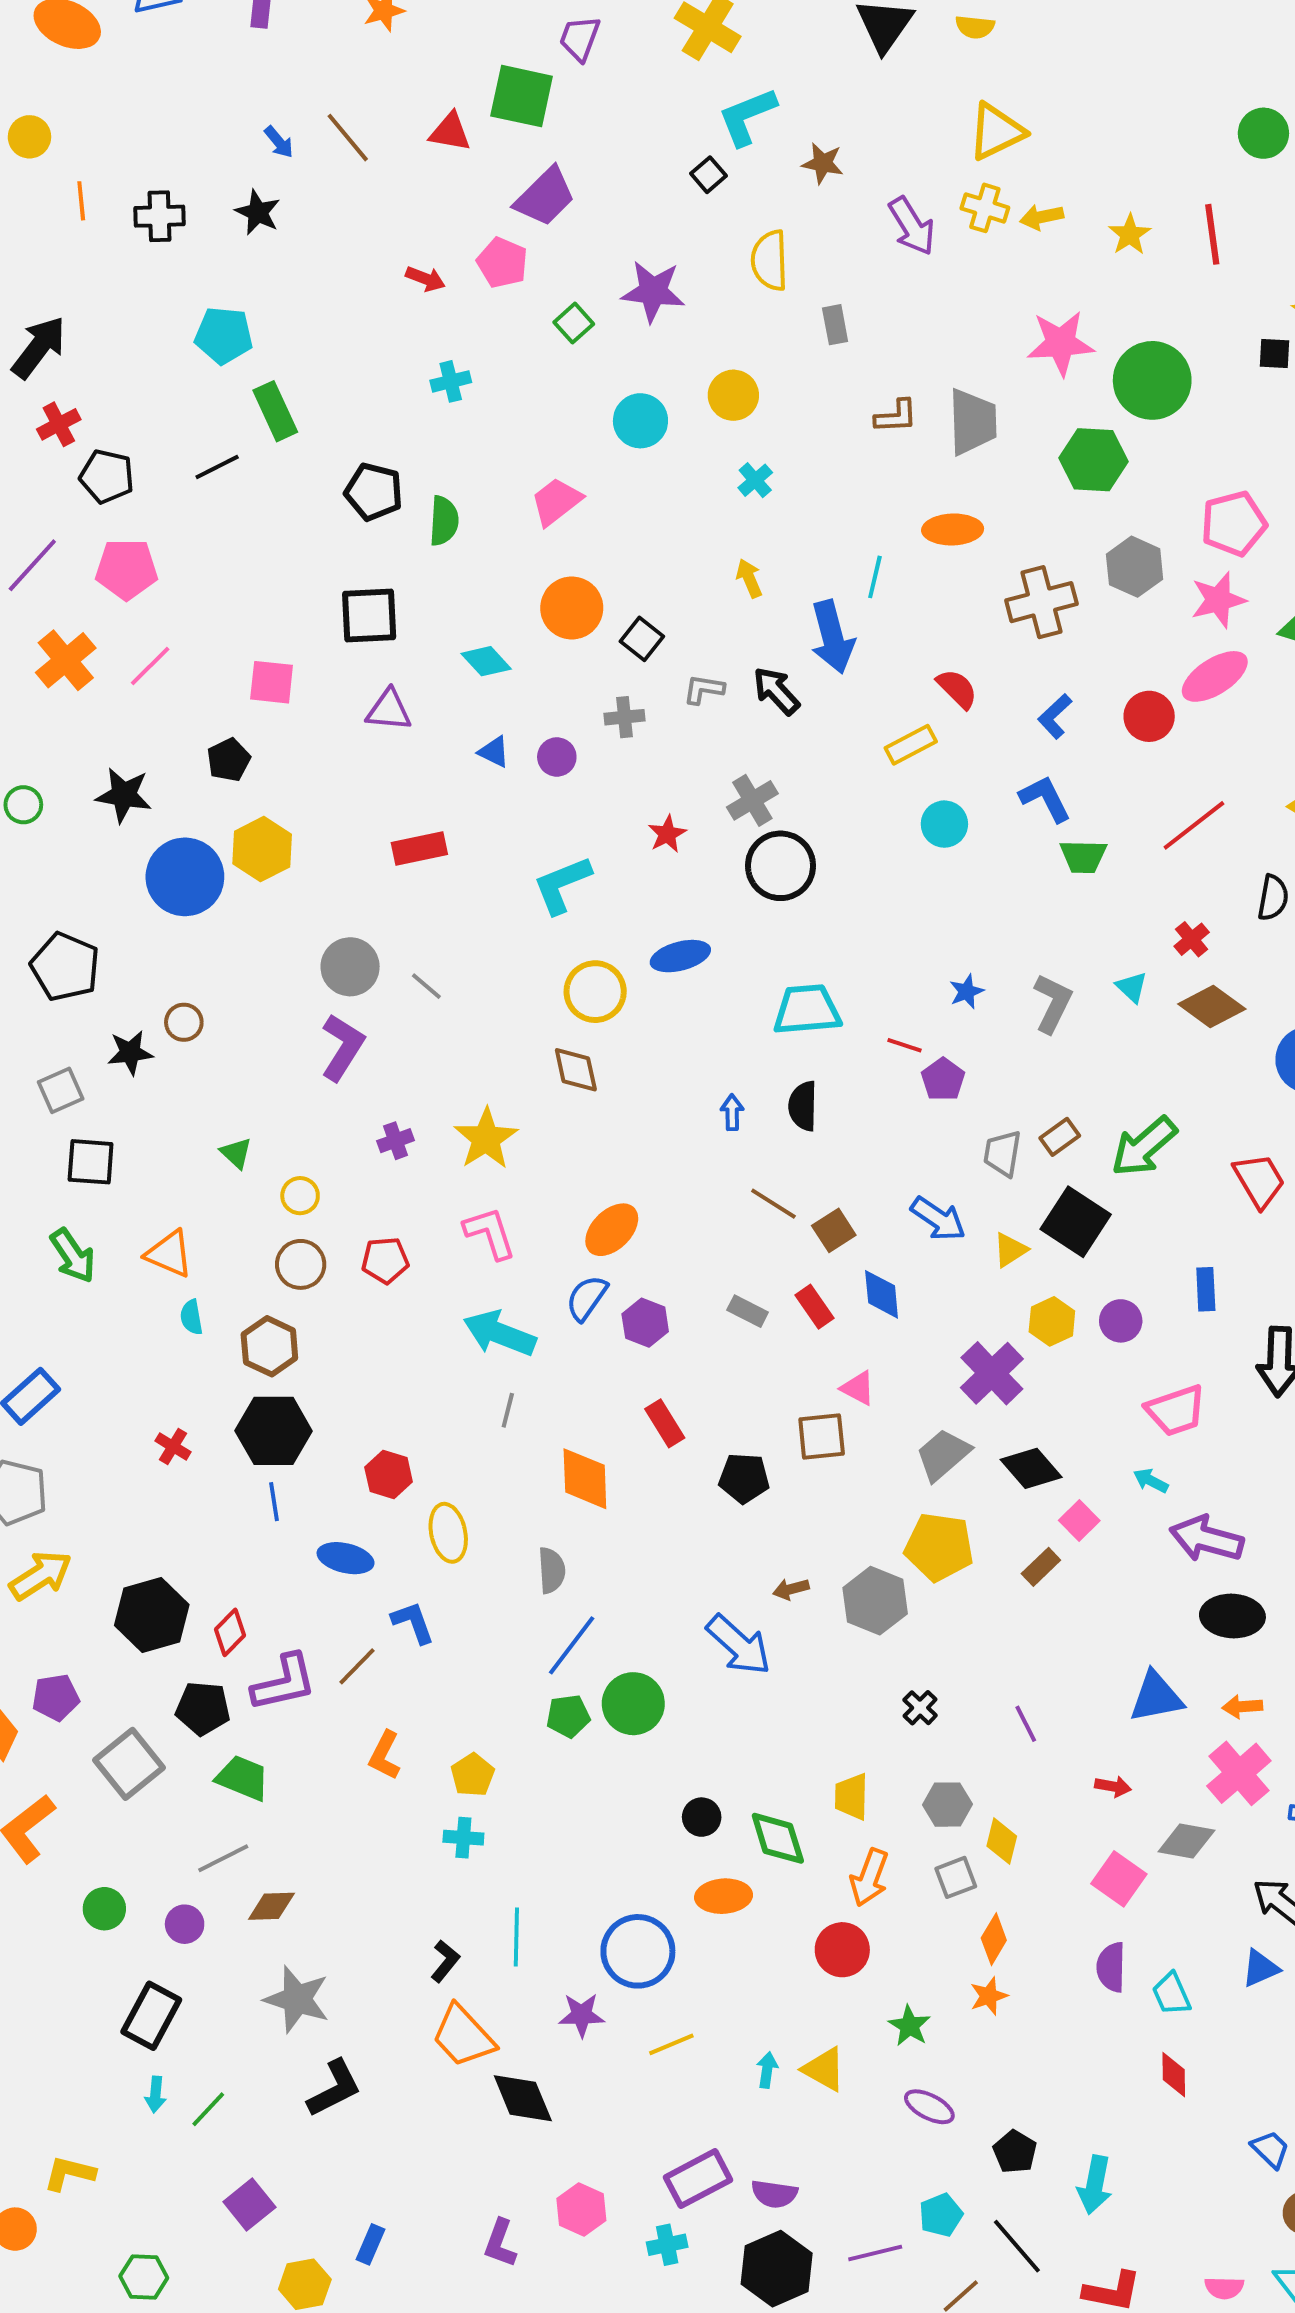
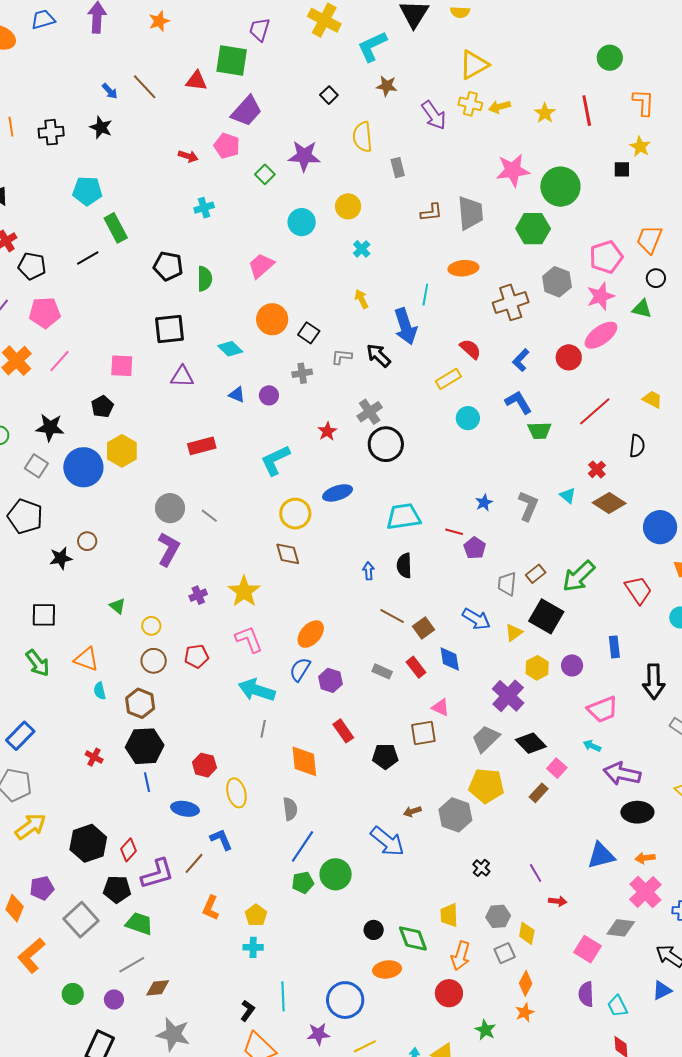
cyan L-shape: (747, 116) -> (372, 46), moved
gray square: (61, 1090) -> (36, 466), moved, turned -30
red arrow: (1113, 1786) -> (558, 901), moved

